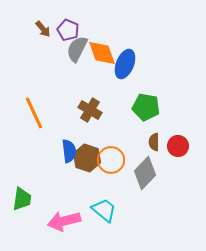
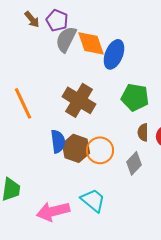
brown cross: (90, 110) -> (79, 100), size x1.4
gray diamond: (145, 173) -> (134, 163), size x0.7

